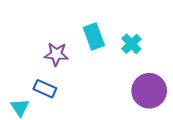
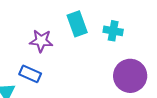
cyan cross: (131, 44) -> (113, 31), turned -36

